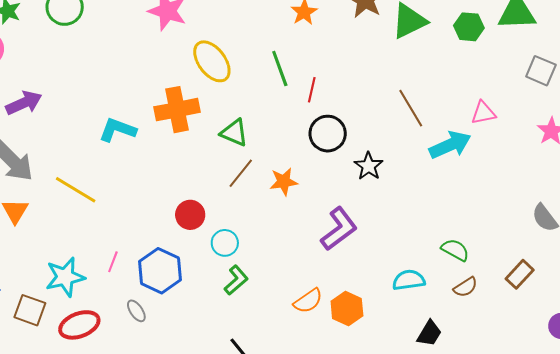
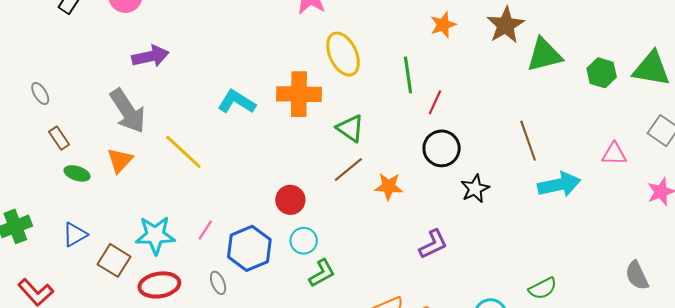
pink triangle: (483, 113) -> (614, 154), moved
purple L-shape: (339, 229) -> (433, 244), size x0.7
cyan circle: (225, 243) -> (304, 241), moved
green semicircle: (455, 250) -> (543, 288), turned 112

